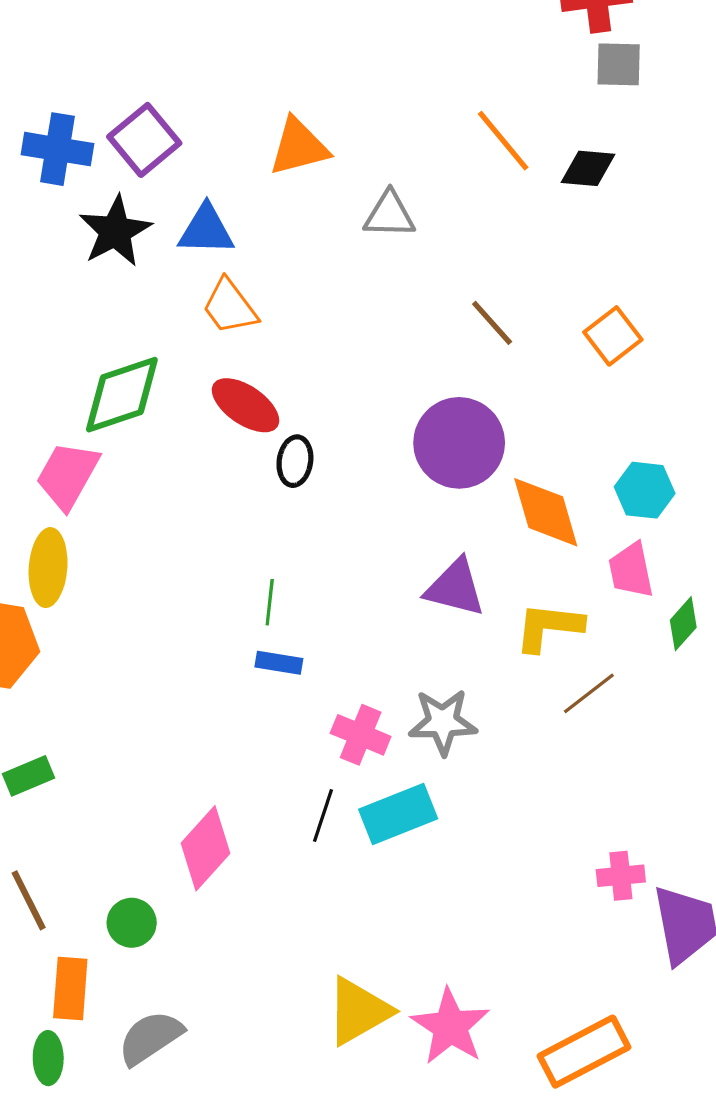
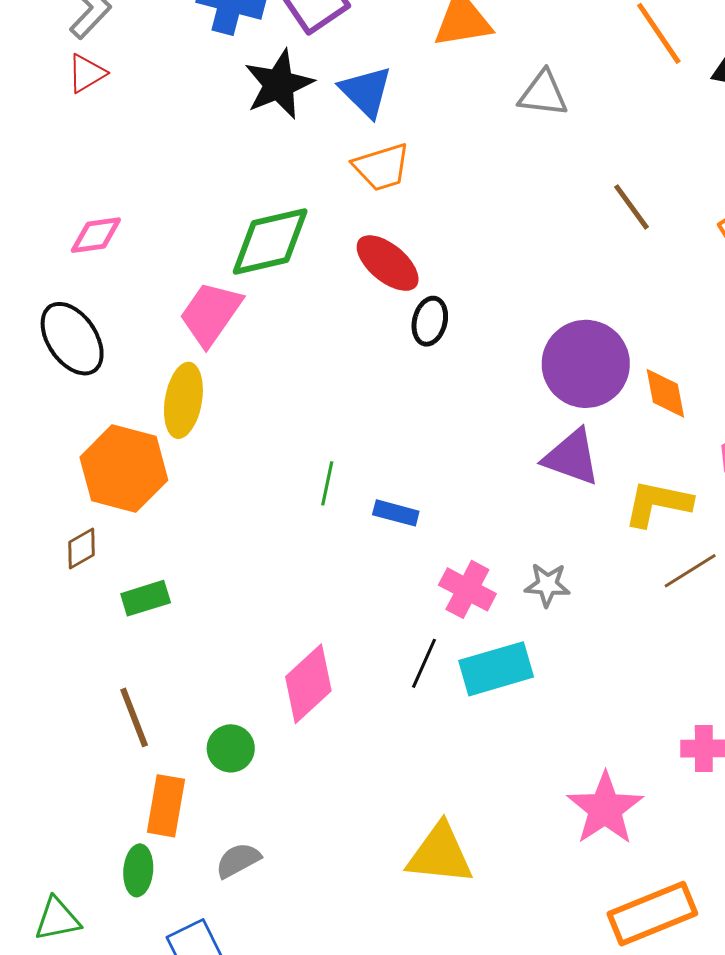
blue triangle: (206, 230) -> (366, 91), turned 38
orange trapezoid: (230, 307) -> (382, 167), turned -76
purple circle: (459, 443) -> (586, 364), moved
orange diamond: (546, 512) -> (665, 393), size x0.7
green line: (270, 602) -> (327, 483), moved
gray star: (443, 722) -> (547, 585), size x0.7
yellow triangle: (359, 1011) -> (440, 854), turned 30
pink star: (450, 1027) -> (605, 809), moved
gray semicircle: (150, 1038) -> (238, 860), size x0.7

